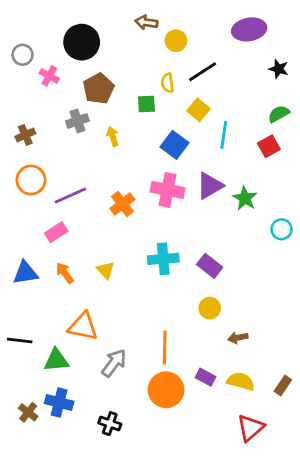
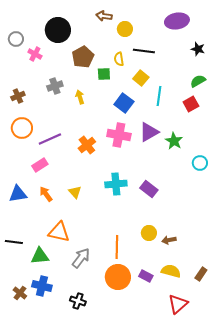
black line: (203, 72) -> (144, 51), turned 40
brown pentagon: (99, 89) -> (83, 57), moved
yellow circle: (210, 308) -> (149, 233), moved
purple rectangle: (205, 377) -> (146, 276), moved

